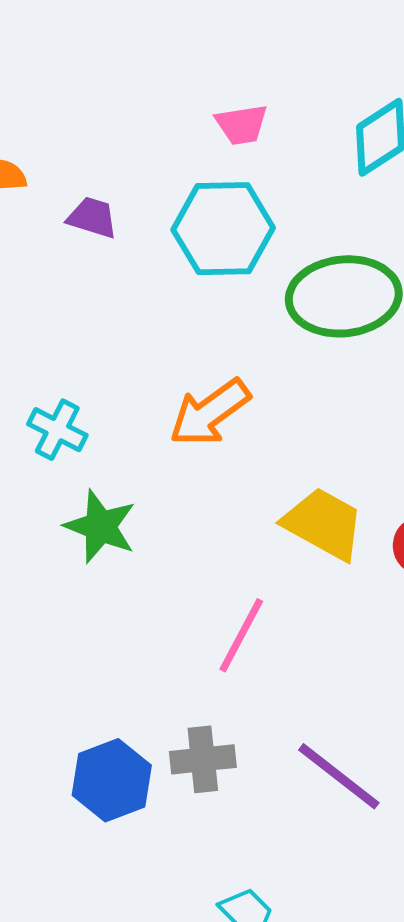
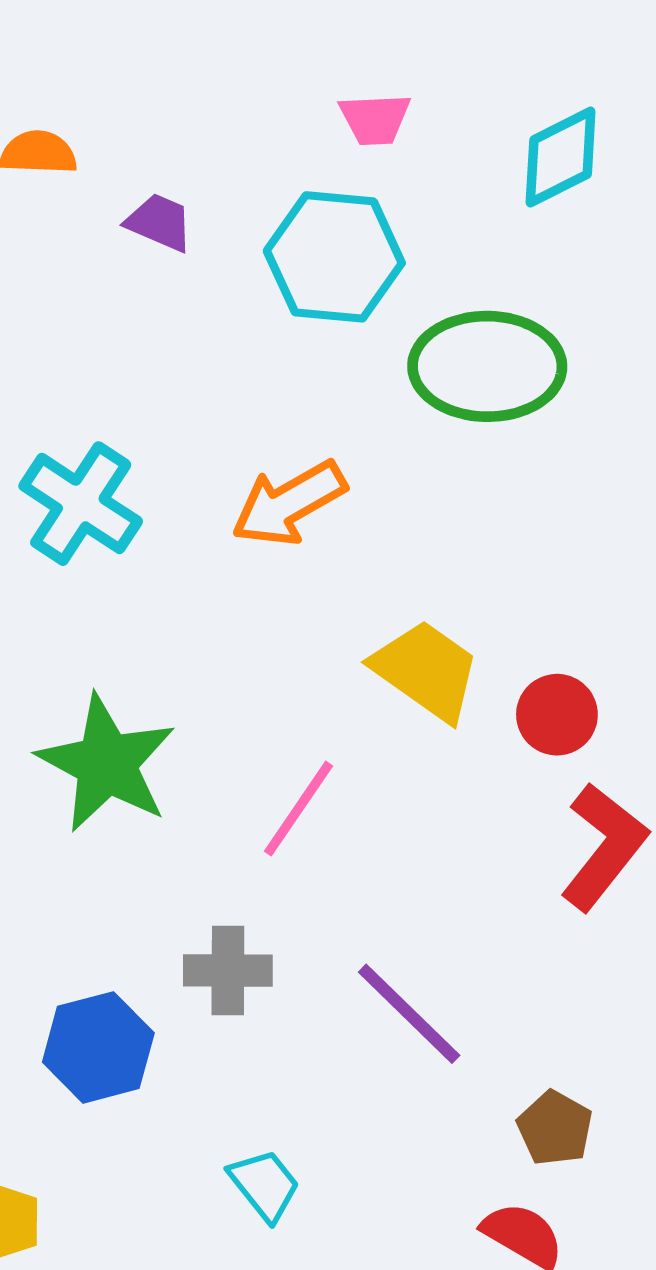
cyan cross: (57, 430) -> (81, 504), size x1.5
green star: (100, 526) -> (106, 764), moved, size x1.4
blue hexagon: (112, 780) -> (98, 1047), moved

